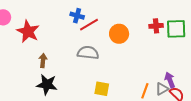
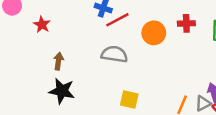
red cross: (156, 26) -> (186, 23), moved
red star: (28, 31) -> (42, 25), size x0.6

